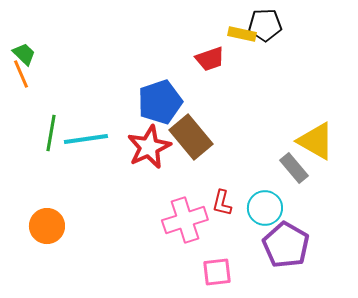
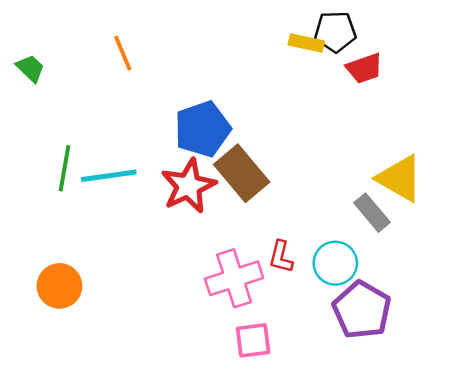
red trapezoid: (210, 59) -> (364, 68), moved
orange line: (21, 74) -> (123, 53), moved
pink square: (217, 272) -> (253, 340), moved

